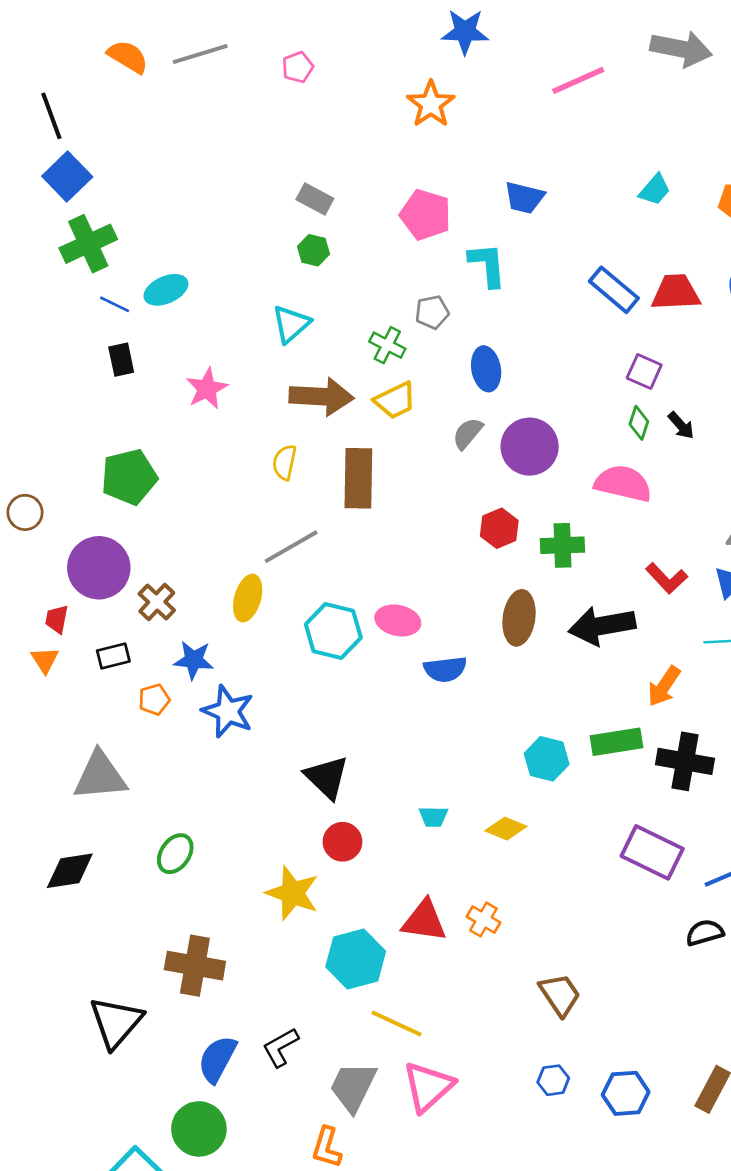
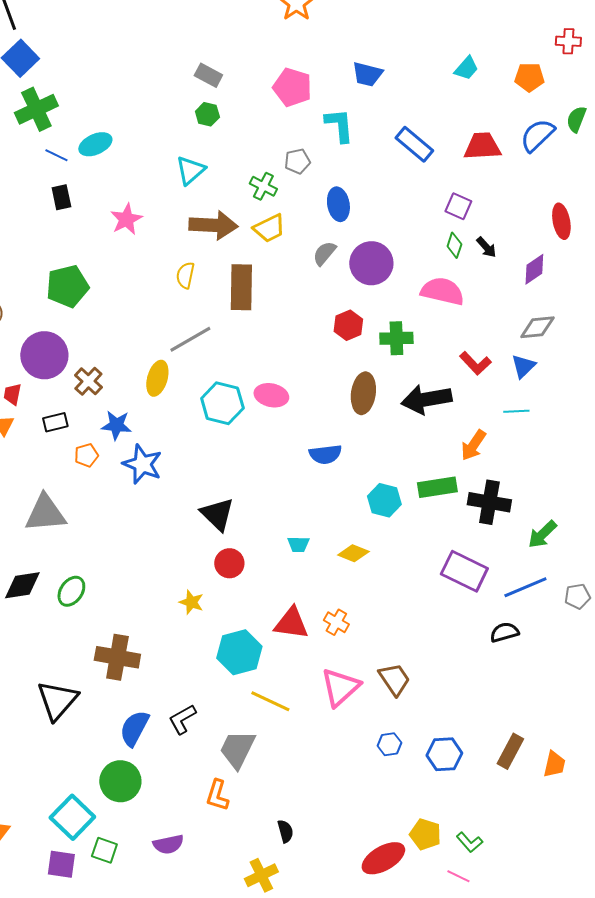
blue rectangle: (614, 290) -> (414, 144), moved
blue semicircle: (445, 669) -> (325, 454), moved
green ellipse: (175, 854) -> (71, 591), moved
yellow star: (292, 893) -> (191, 602), size x0.6
pink triangle: (428, 1087) -> (340, 687), moved

